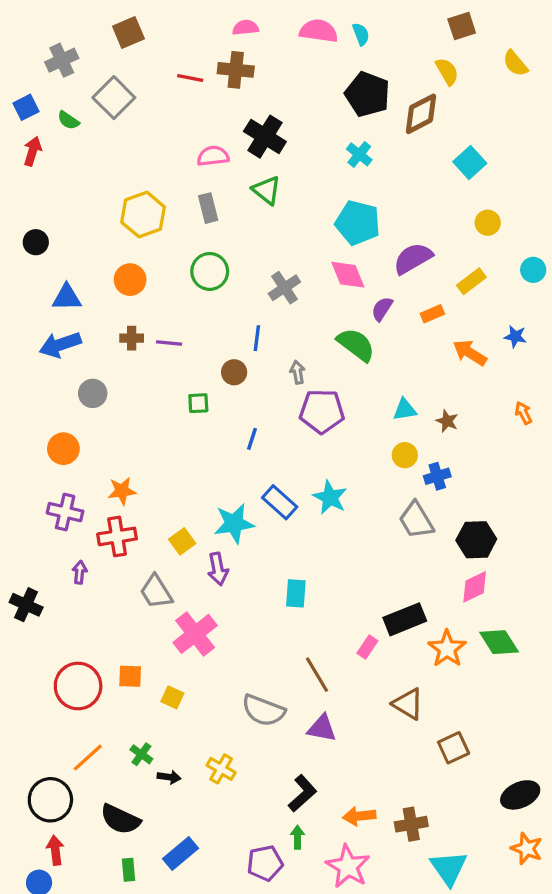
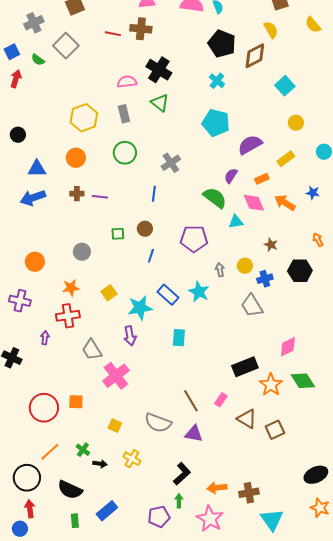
pink diamond: (348, 275) -> (254, 203), moved
brown circle: (234, 372) -> (145, 229), moved
gray arrow: (297, 372) -> (220, 270), moved
gray circle: (93, 393) -> (82, 252), moved
cyan triangle: (405, 410) -> (236, 222), moved
purple cross: (65, 512) -> (20, 301), moved
black hexagon: (476, 540) -> (300, 271), moved
yellow square: (182, 541) -> (109, 293), moved
cyan rectangle: (296, 593) -> (179, 338), moved
pink rectangle: (367, 647) -> (221, 400), moved
yellow square: (172, 697) -> (115, 426), moved
brown square: (454, 748) -> (275, 430), moved

